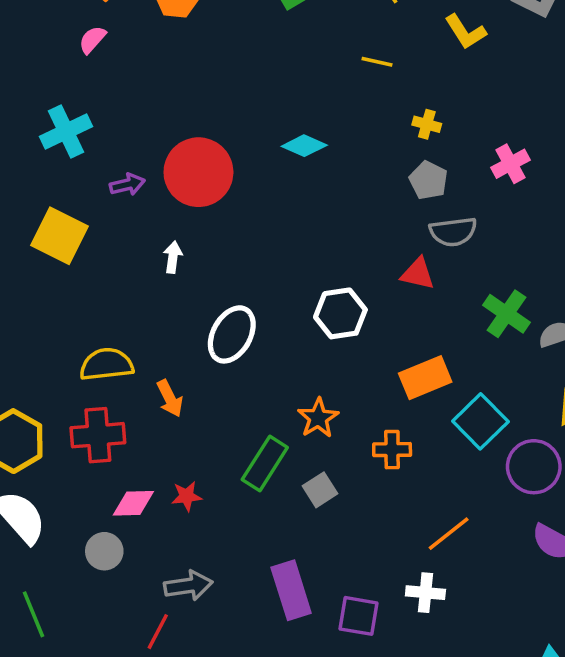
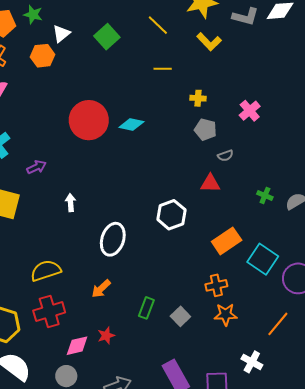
red circle: (198, 172) -> (89, 120), moved
gray semicircle: (453, 232) -> (225, 156), size x0.6
green cross: (507, 314) -> (265, 196), size x0.6
orange arrow: (170, 398) -> (101, 289), moved, turned 85
orange star: (318, 418) -> (226, 314), moved, turned -30
green rectangle: (265, 464) -> (146, 308), size x0.7
orange line: (449, 534) -> (278, 324), moved
white cross: (425, 593) -> (252, 362), turned 35

